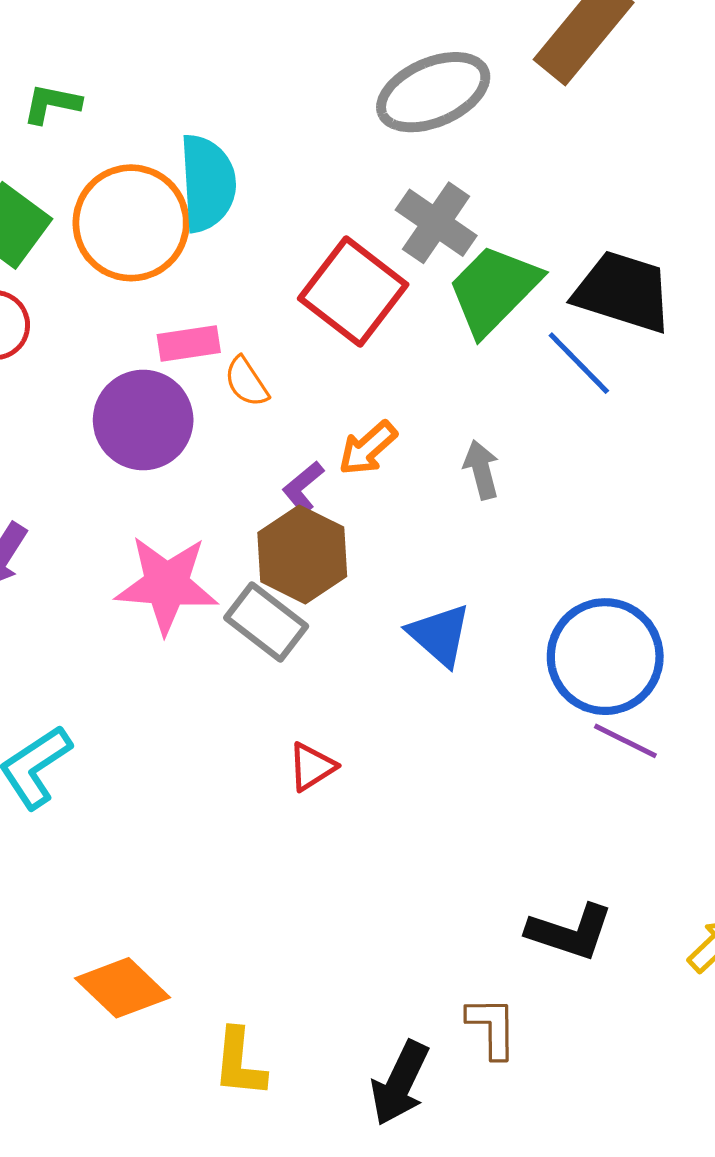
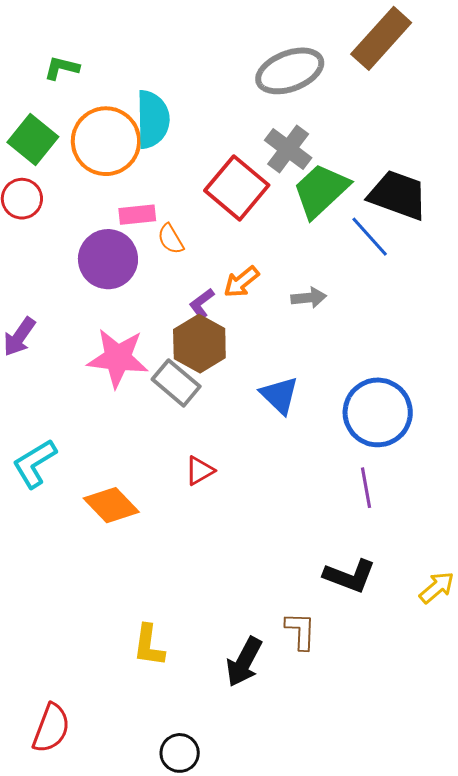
gray arrow: (481, 470) -> (309, 298), turned 96
purple line: (625, 741) -> (366, 488), moved, turned 51
orange diamond: (123, 988) -> (111, 505), moved

